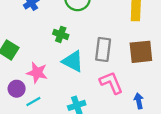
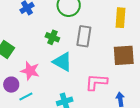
gray rectangle: (103, 49) -> (84, 36), moved
pink L-shape: (111, 83) -> (96, 82), turned -65

